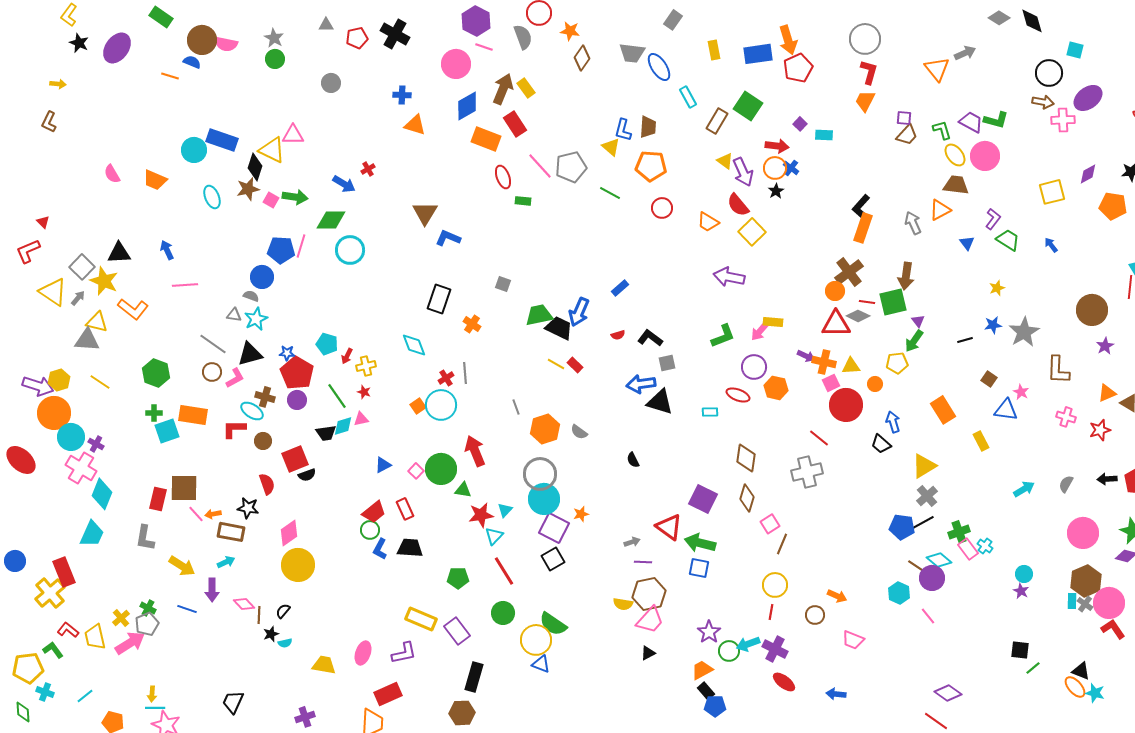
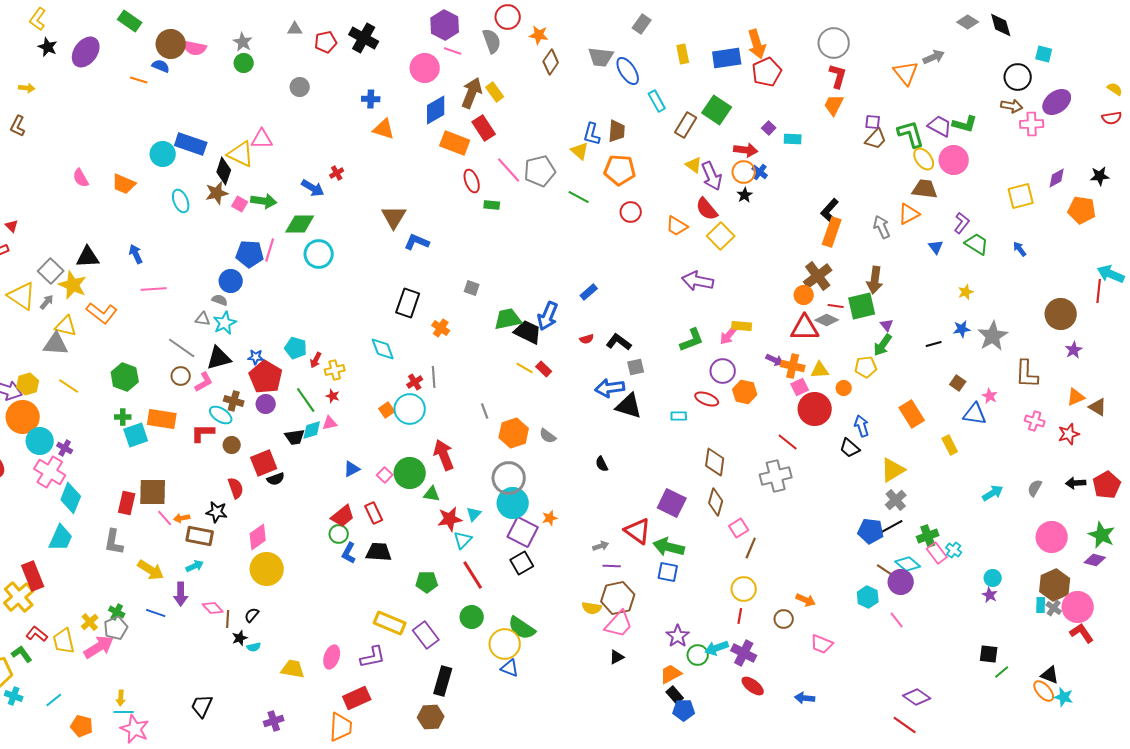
green L-shape: (942, 130) -> (911, 134), size x1.4

